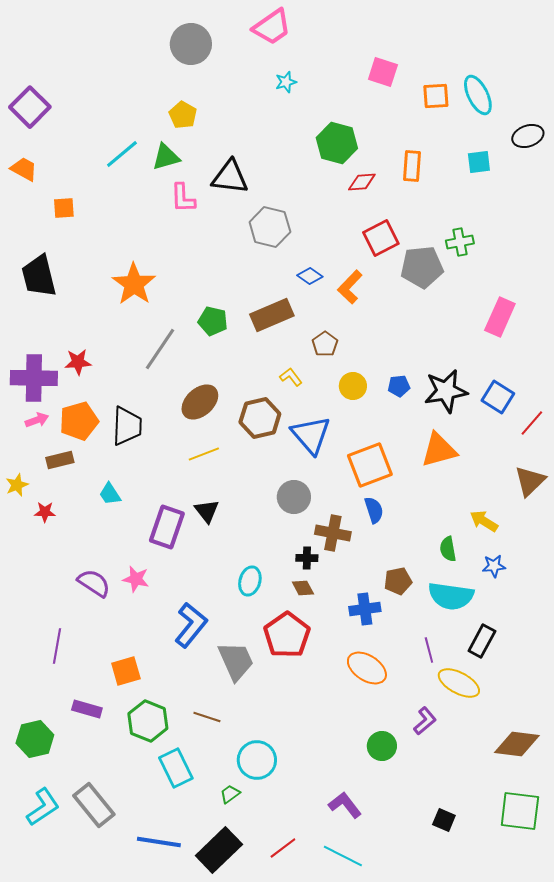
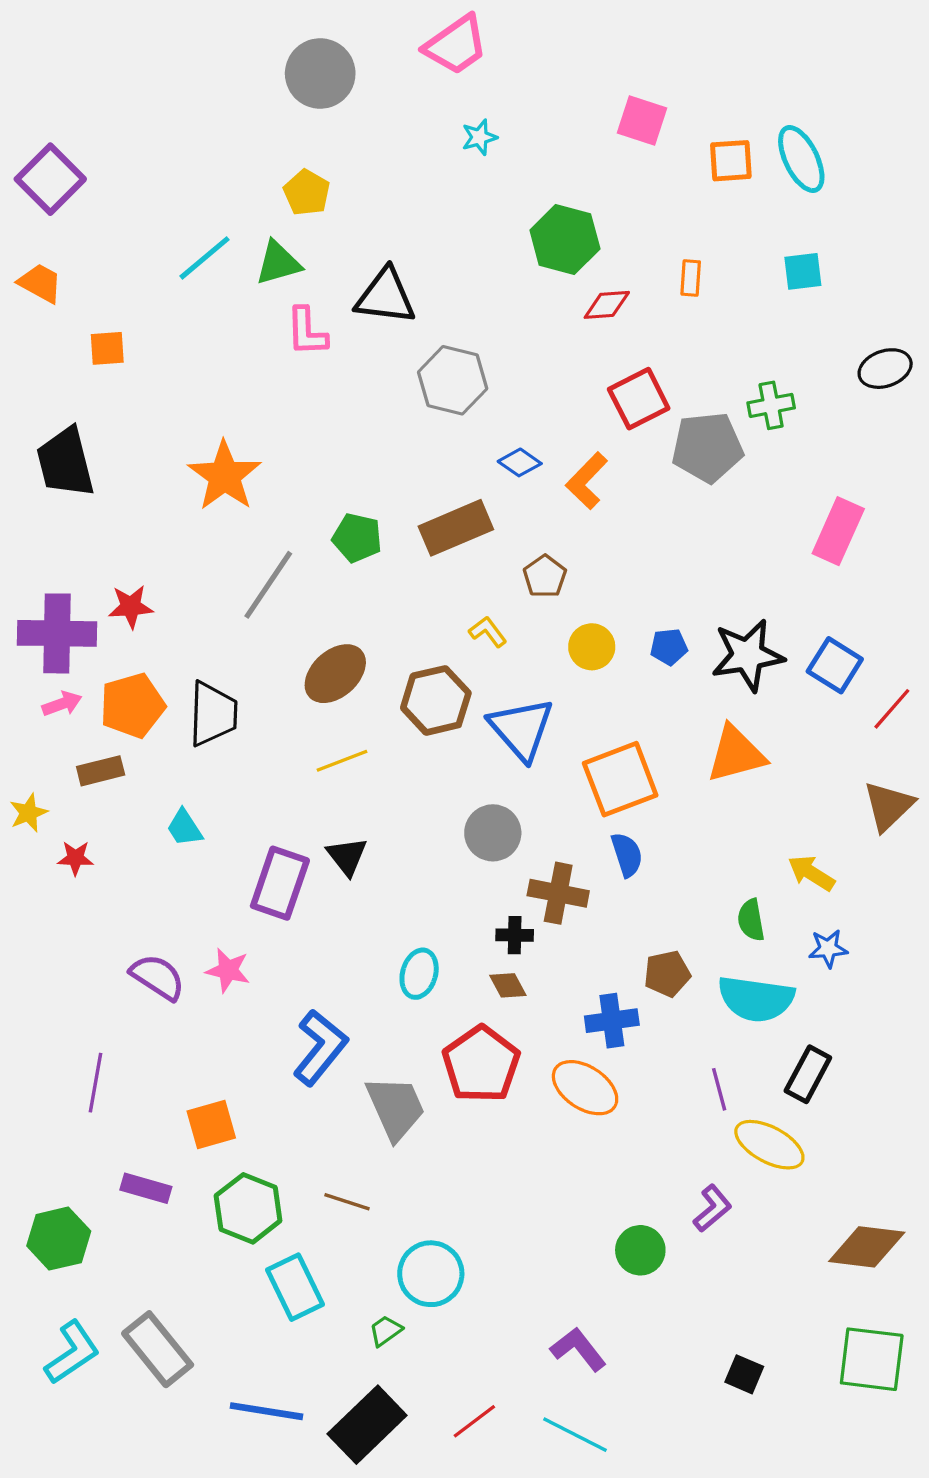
black ellipse: (528, 136) -> (885, 369), moved
orange rectangle: (412, 166) -> (691, 278), size x0.7
orange ellipse: (367, 668) -> (585, 1088), moved

